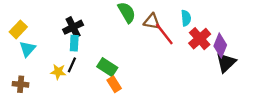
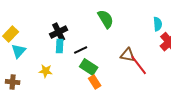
brown triangle: (152, 21) -> (128, 55), moved
red line: (164, 34) -> (139, 65), moved
black line: (72, 65) -> (81, 50), moved, turned 40

